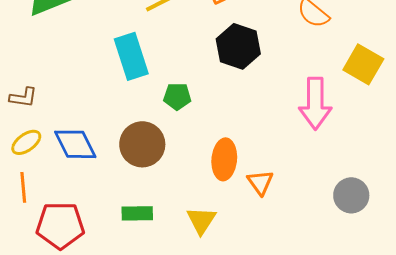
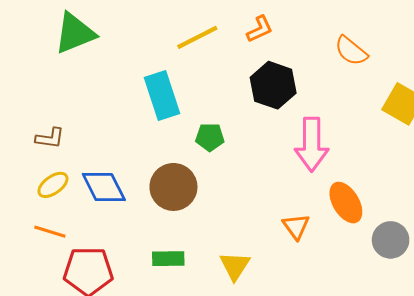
pink arrow: (315, 103) -> (312, 144), moved
orange ellipse: (224, 159) -> (346, 203), moved, turned -36
orange line: (23, 187) -> (50, 232), turned -68

